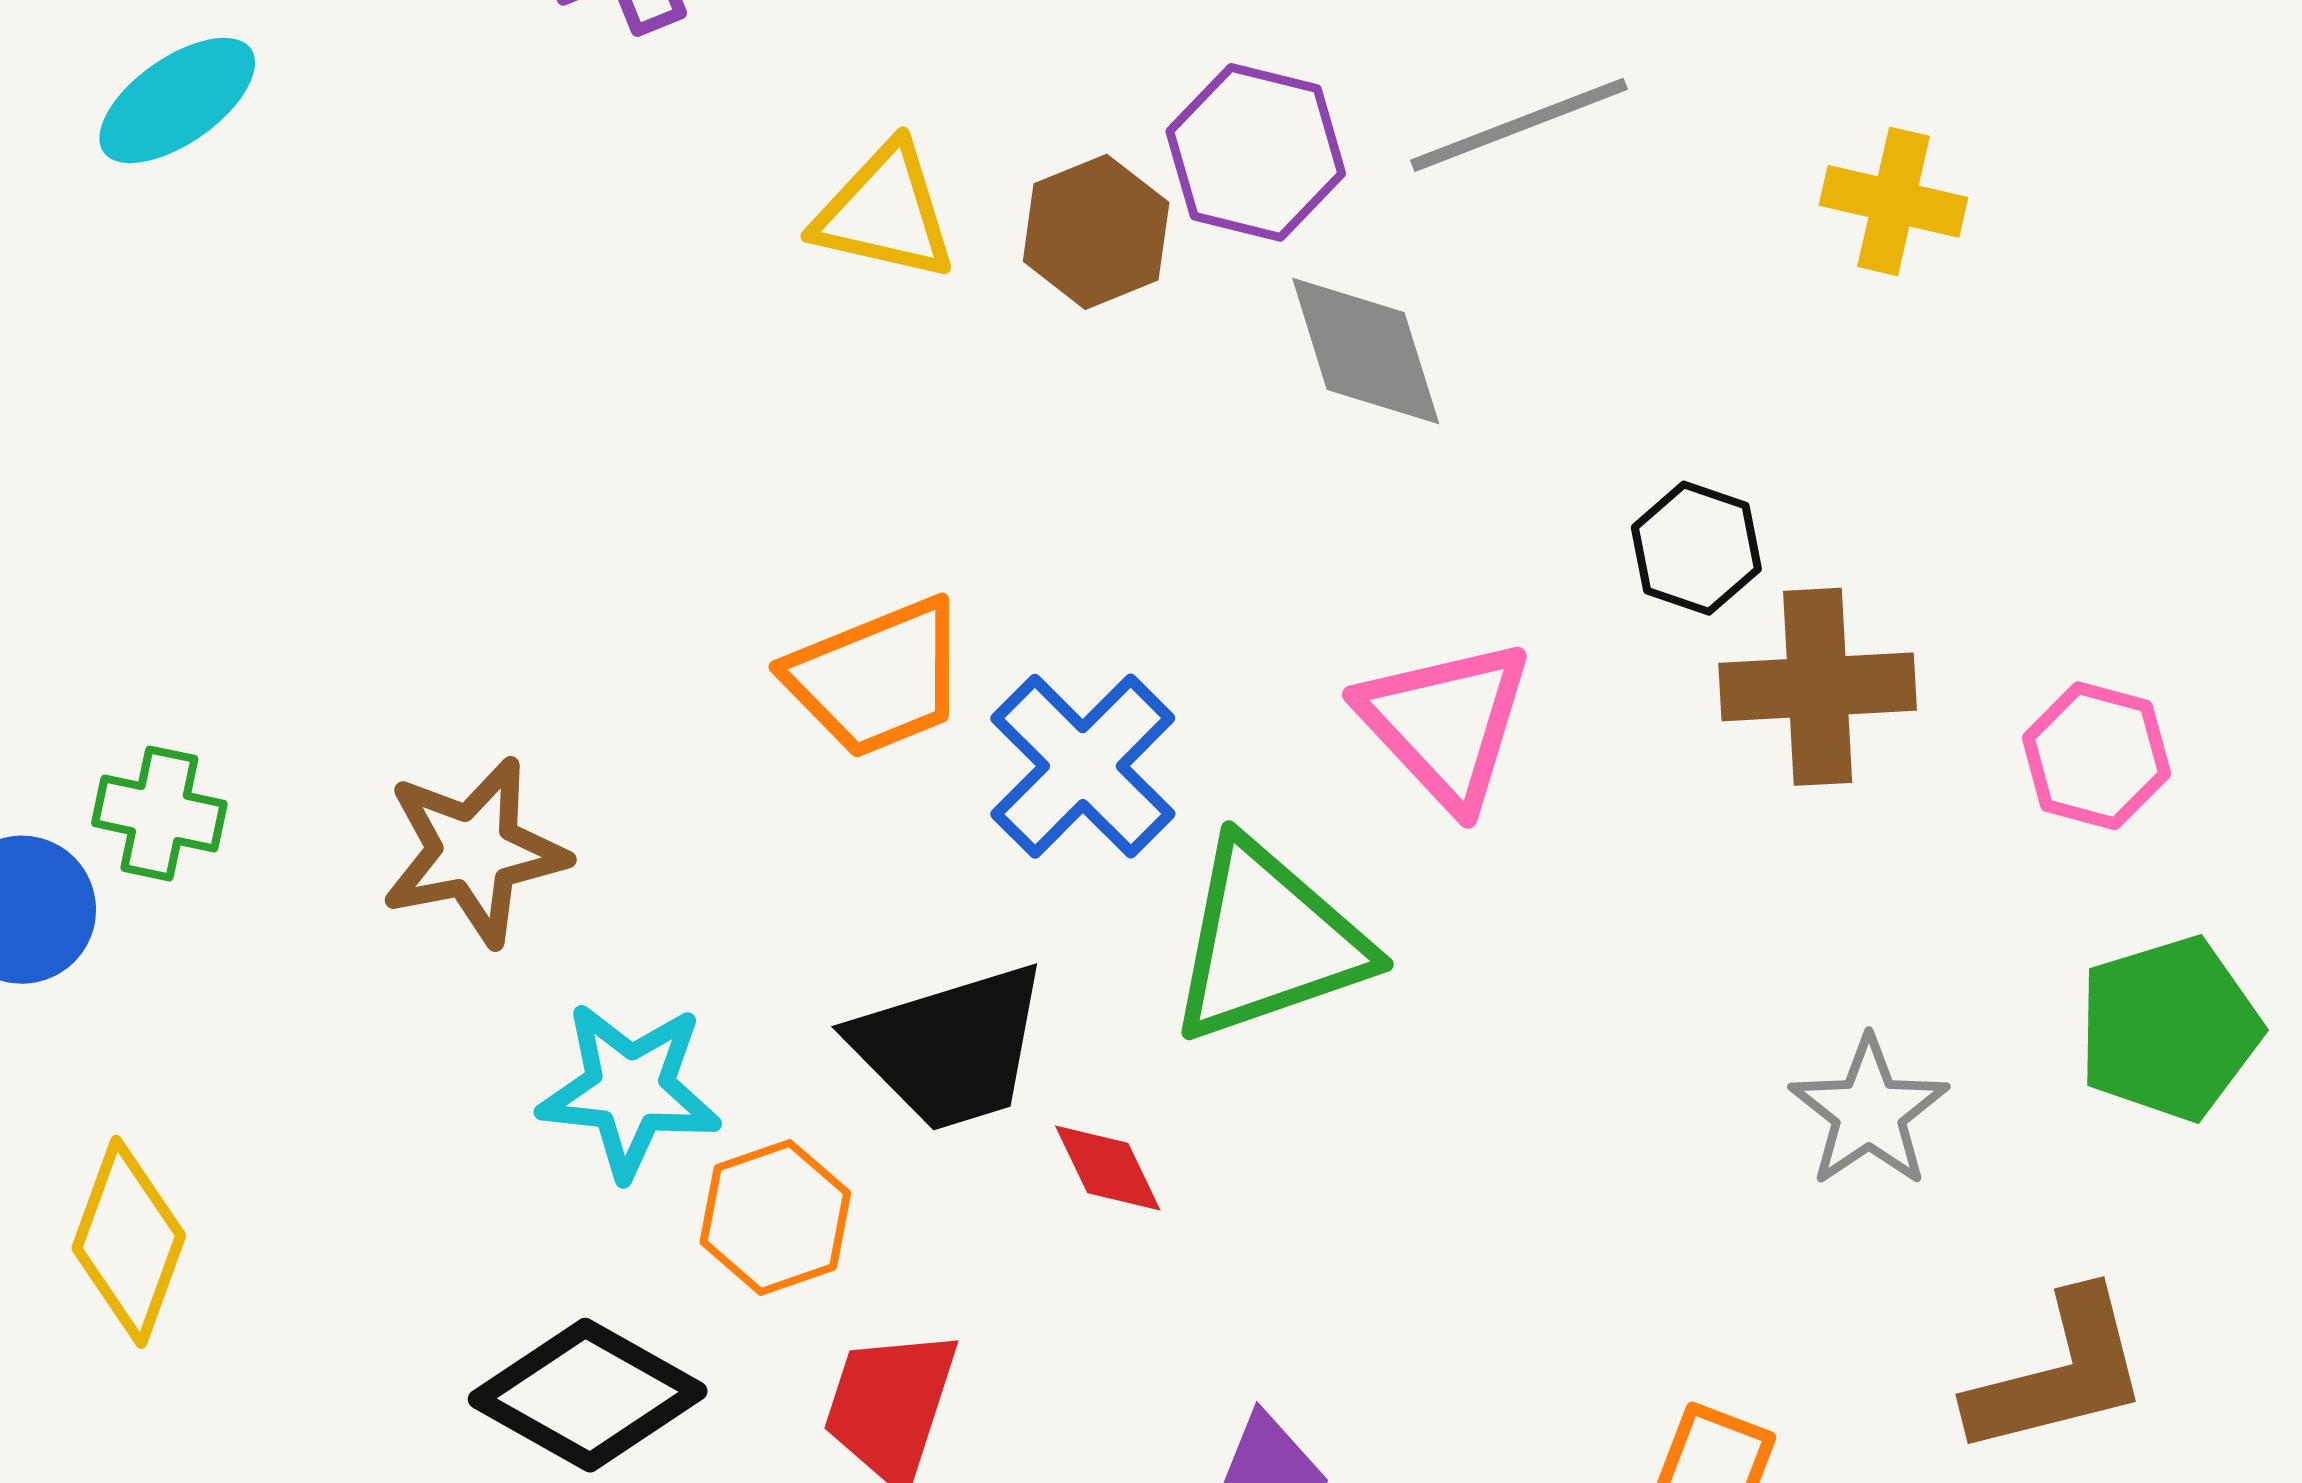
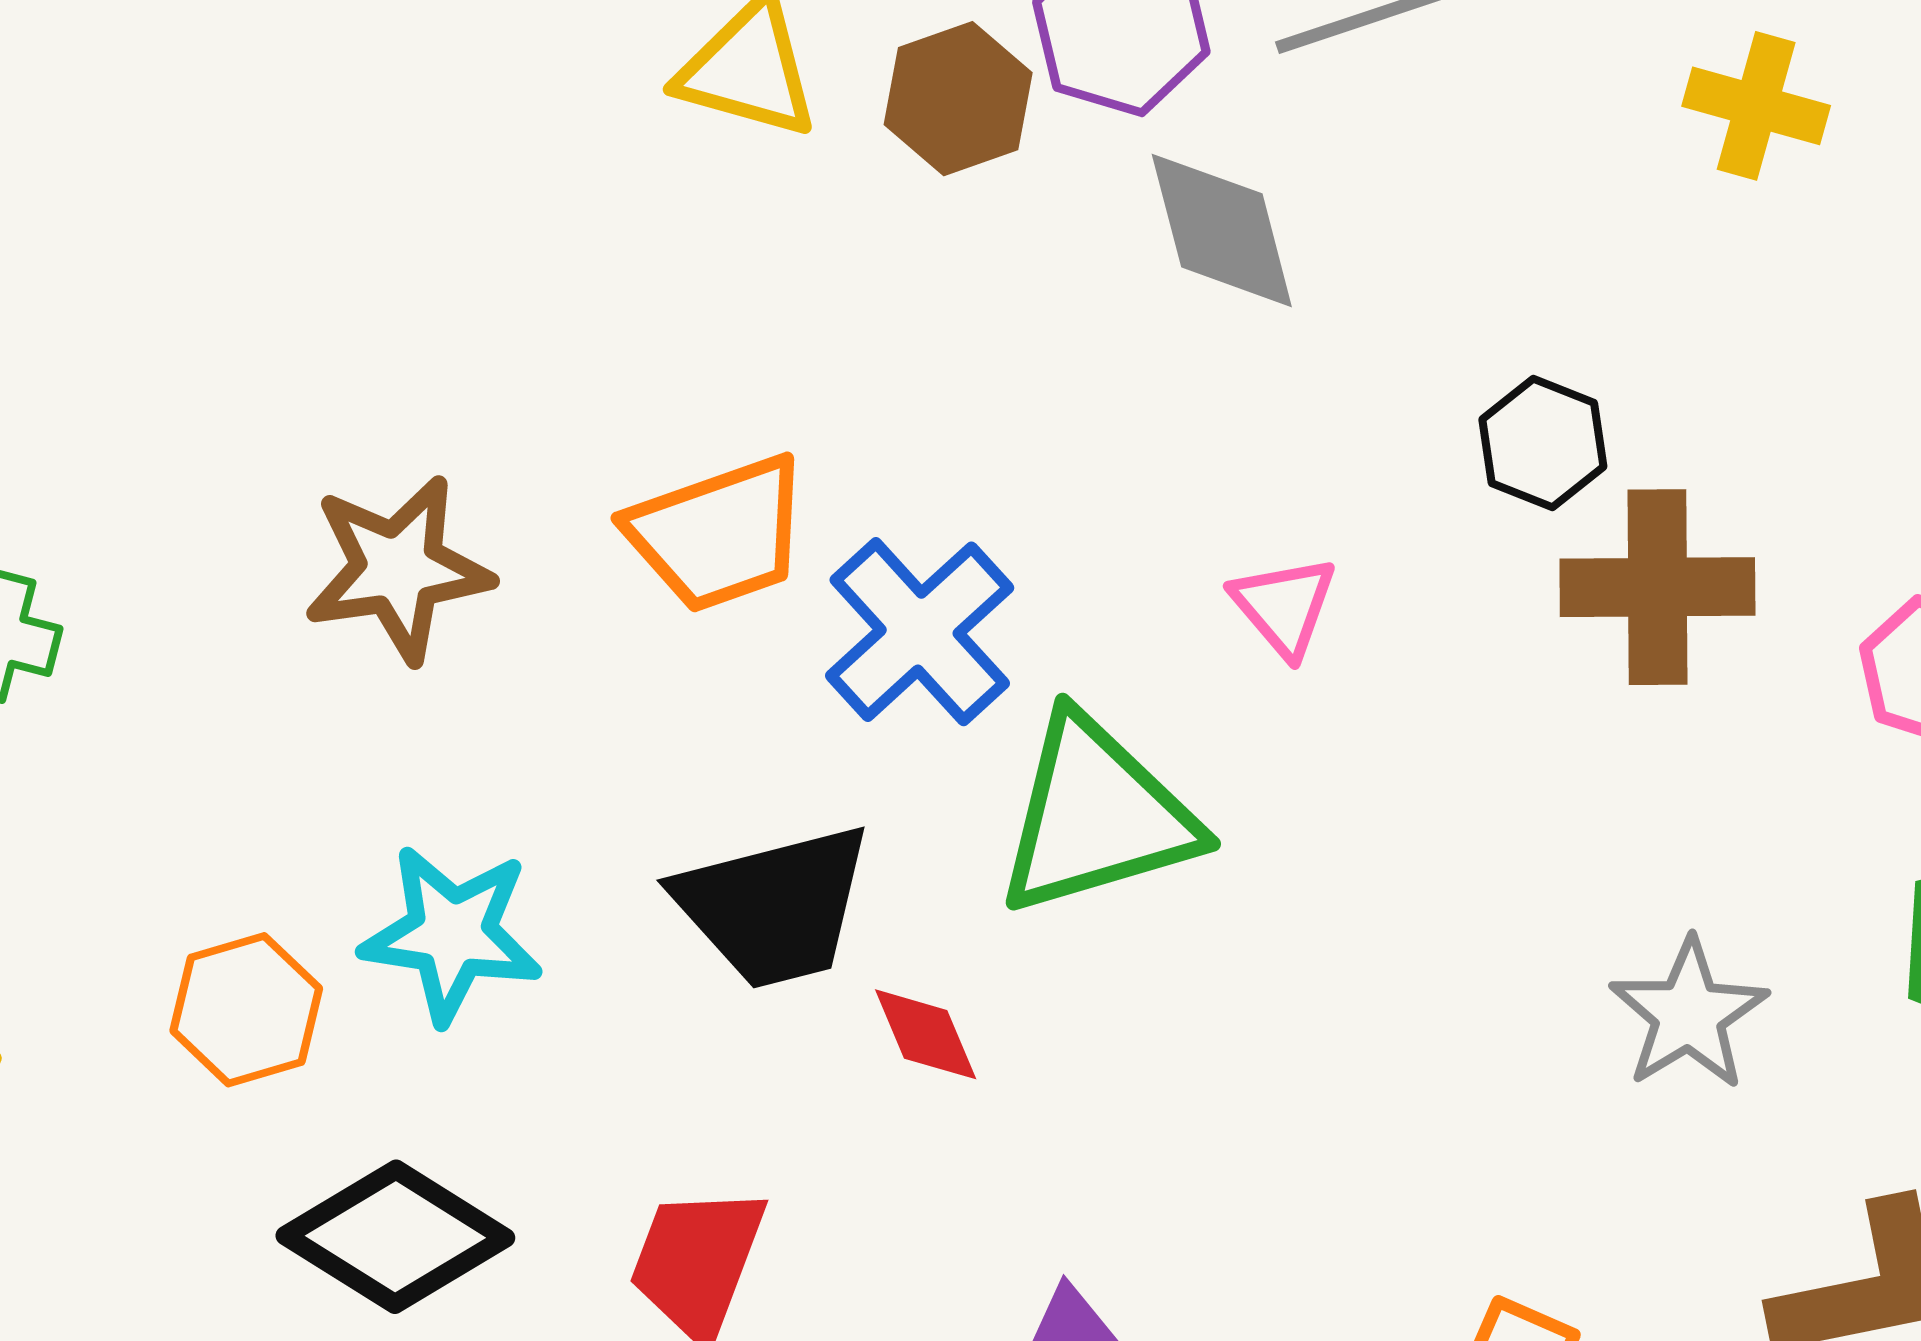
pink triangle: (1446, 723) -> (1284, 606), size x0.6
brown star: (474, 852) -> (398, 569), moved
orange hexagon: (775, 1217) -> (246, 1010), moved

